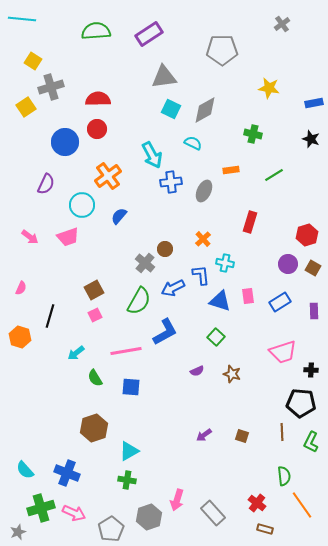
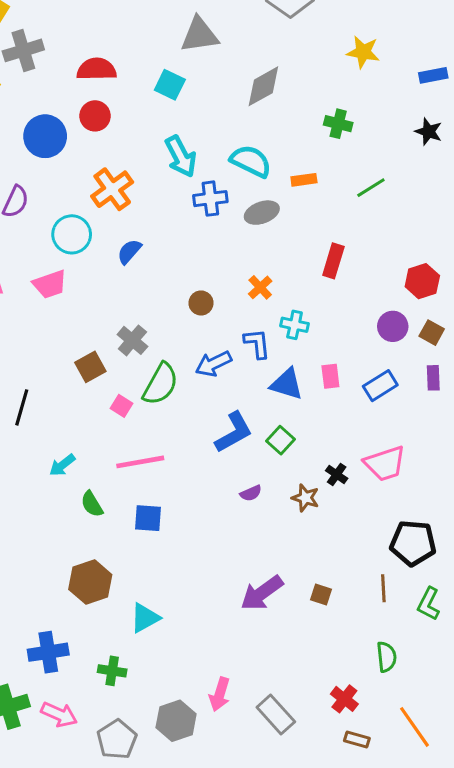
cyan square: (171, 109) -> (170, 85), moved
cyan semicircle: (193, 143) -> (251, 161), moved, size x1.5
gray ellipse: (204, 191) -> (262, 213), turned 45
gray cross: (145, 263) -> (132, 340), moved
purple rectangle: (314, 311) -> (433, 378), moved
pink square: (95, 315) -> (122, 406), moved, turned -32
blue L-shape: (165, 332) -> (234, 432), moved
black cross: (311, 370) -> (337, 474), moved, turned 32
purple arrow: (204, 435) -> (262, 593), size x1.8
blue cross: (67, 473) -> (48, 652), turned -30
green cross: (127, 480) -> (112, 671), moved
orange line: (302, 505) -> (415, 727), moved

